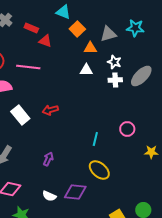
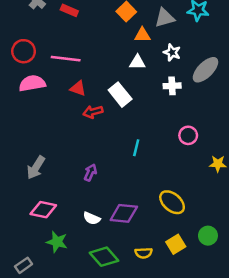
red triangle: (45, 41) -> (78, 88), moved
white cross: (115, 80) -> (172, 86), moved
white rectangle: (20, 115) -> (120, 95), moved
cyan line: (95, 139) -> (136, 148), moved
yellow ellipse: (99, 170) -> (172, 202), moved

